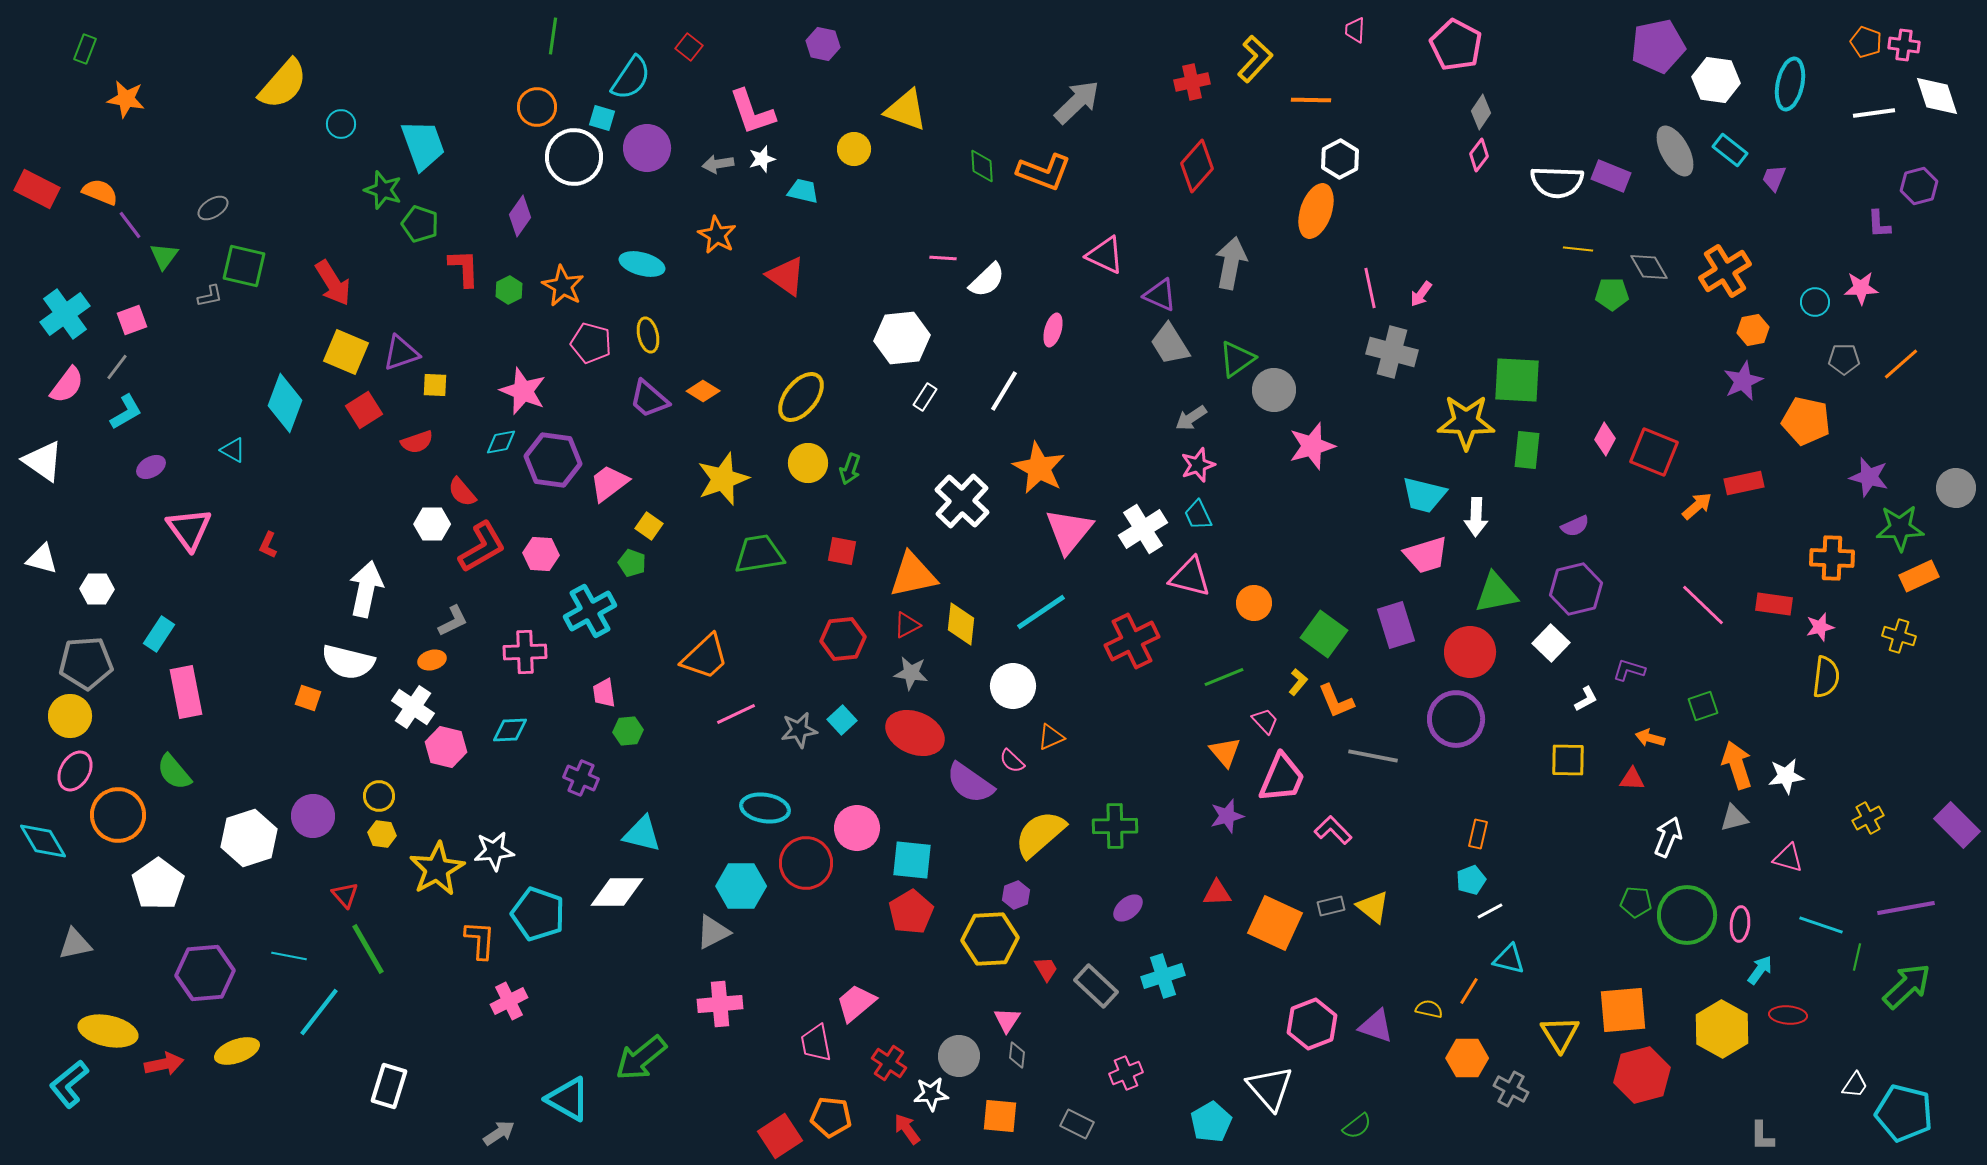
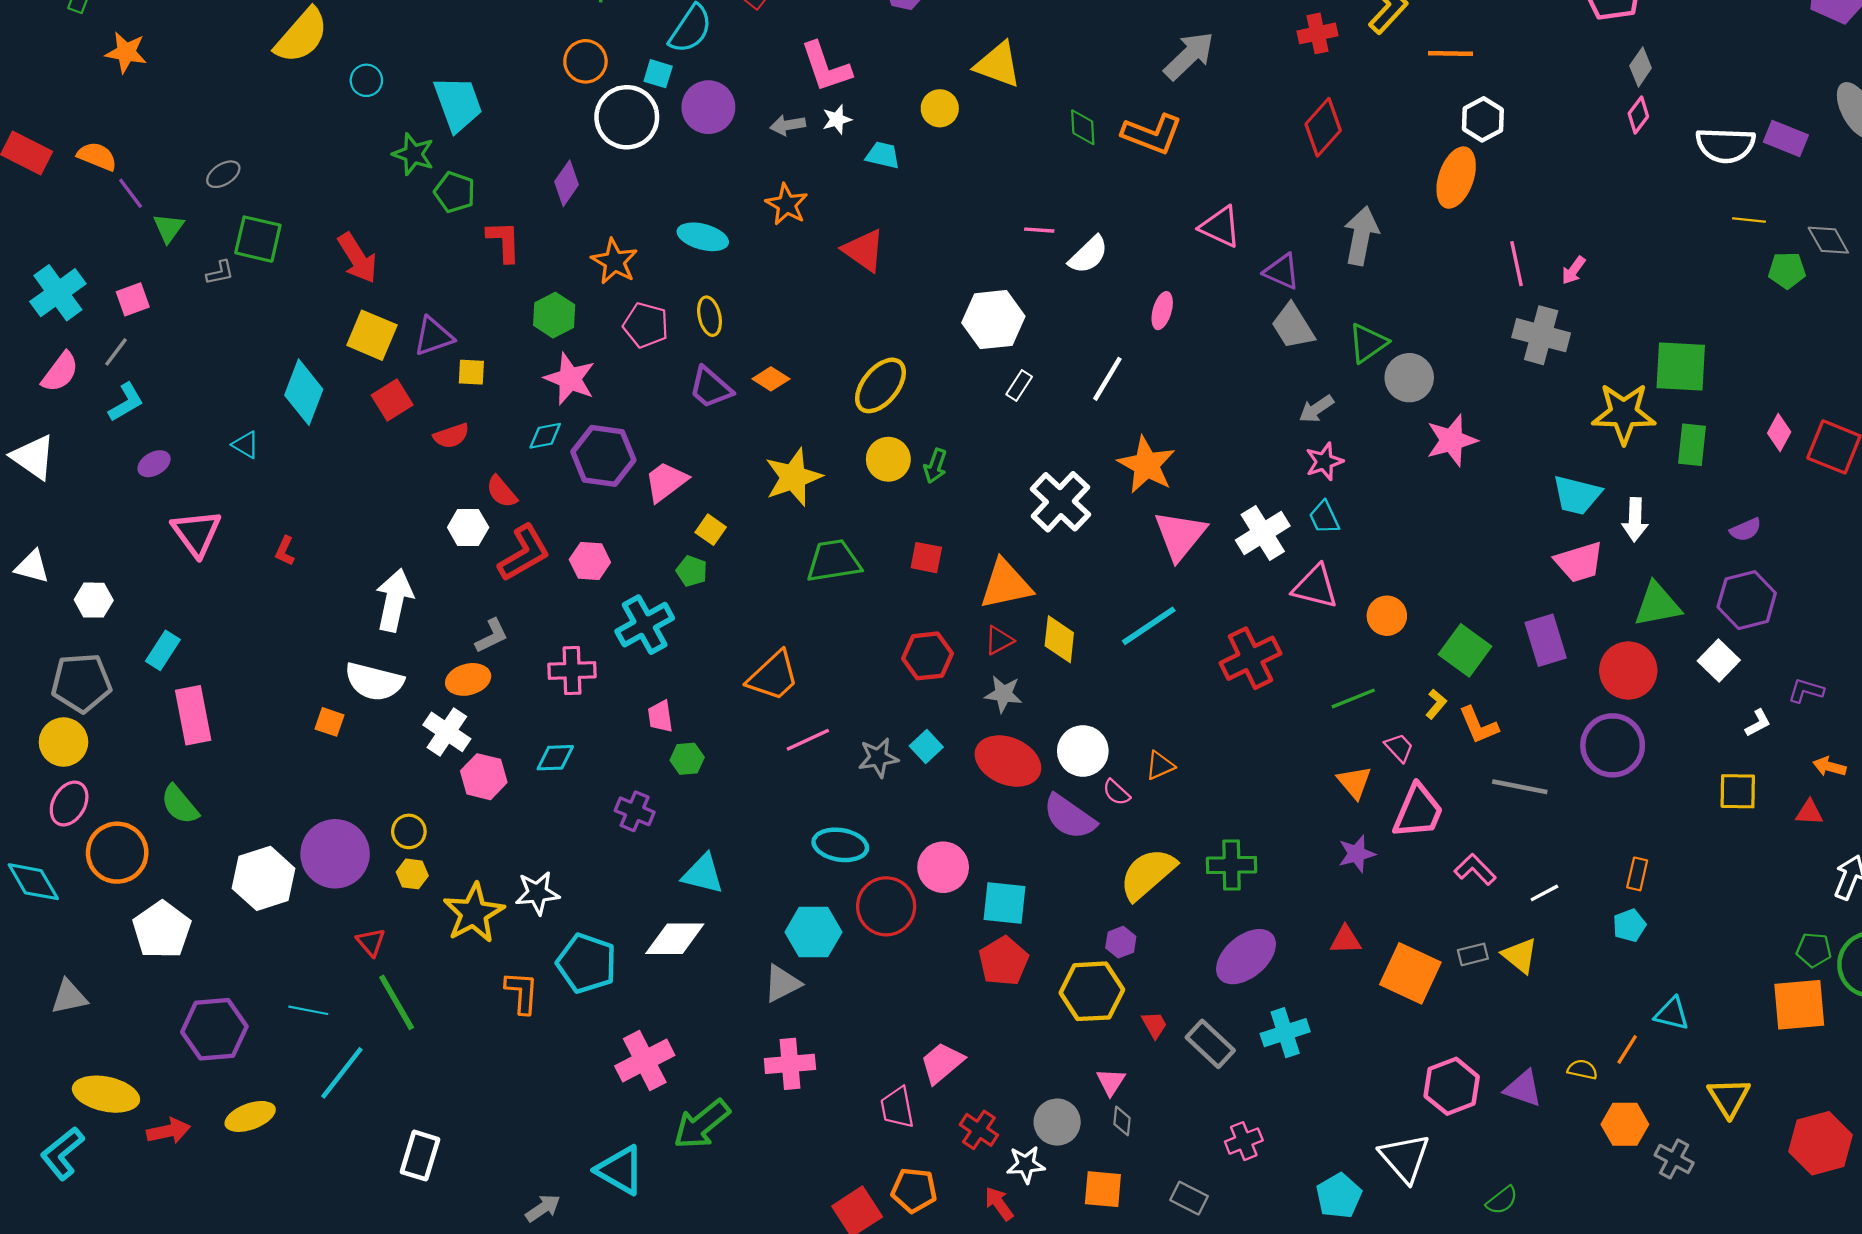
green hexagon: (509, 290) -> (554, 315), moved, size x1.4
orange ellipse: (432, 660) -> (468, 679), size x1.4
white circle: (1013, 686) -> (1083, 751), moved
purple circle: (313, 816) -> (335, 854), size x1.4
purple ellipse: (1128, 908) -> (1246, 957), size x1.8
white line: (1490, 911) -> (1544, 893), moved
pink cross: (509, 1001) -> (645, 1061), moved, size x1.4
orange square: (1623, 1010) -> (1799, 1005), moved

